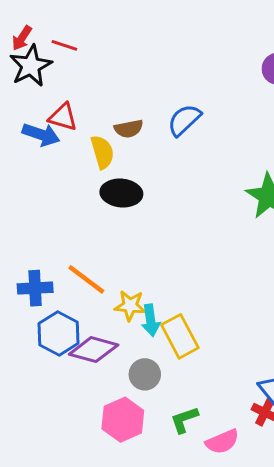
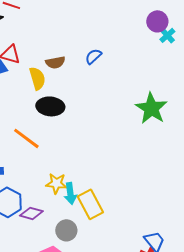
blue semicircle: (184, 120) -> (93, 56), size x0.7
orange line: (86, 279) -> (26, 138), moved
purple diamond: (94, 350) -> (31, 213), size x0.7

